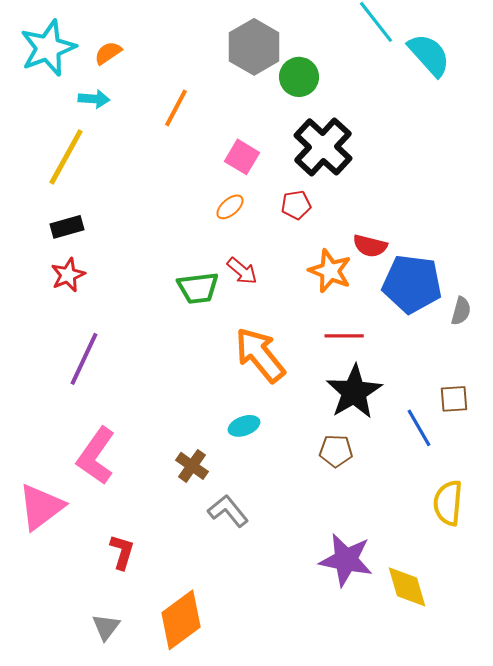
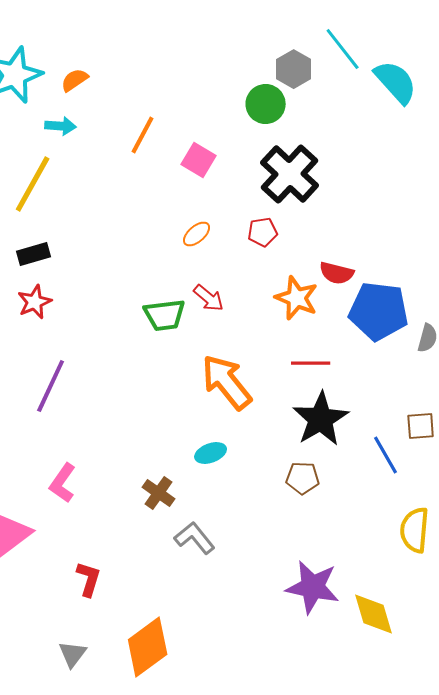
gray hexagon: (254, 47) -> (294, 69), moved, size x0.7
pink square: (242, 157) -> (199, 160), moved
pink L-shape: (96, 456) -> (63, 483), size x0.7

